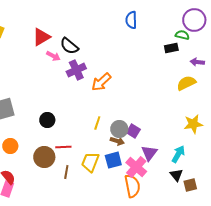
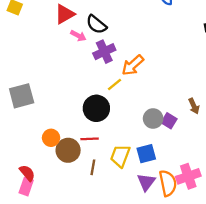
black circle: (47, 120) -> (96, 108), moved, size x1.5
yellow line: (97, 123) -> (115, 84), moved, turned 32
brown arrow: (117, 141) -> (194, 106), moved, turned 48
orange circle: (10, 146) -> (51, 138), moved
purple triangle: (149, 153) -> (146, 182), moved
pink cross: (136, 167) -> (188, 176), moved, turned 30

